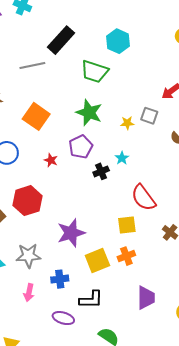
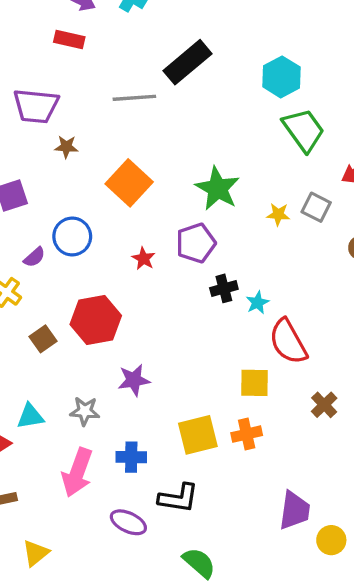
green trapezoid: (94, 72) -> (304, 130), moved, turned -152
cyan star: (122, 158) -> (258, 303), moved
purple star: (71, 233) -> (134, 380), moved, size x0.7
gray star: (28, 256) -> (85, 411), size x0.7
pink arrow: (29, 293) -> (77, 472), size x1.6
purple trapezoid: (146, 298) -> (295, 510), moved

